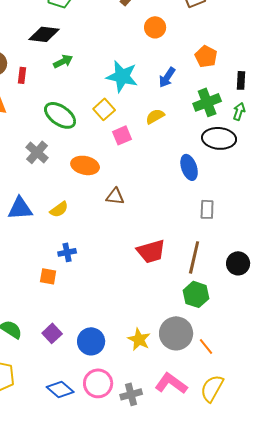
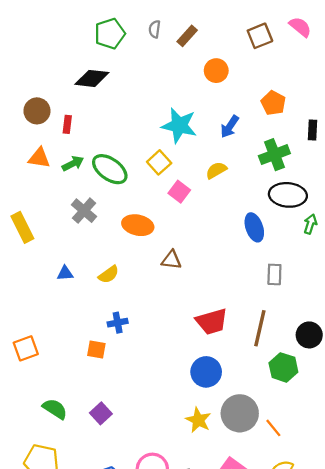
green arrow: (63, 61) -> (73, 164), moved
green arrow: (239, 111) -> (310, 224), moved
pink square: (122, 135) -> (179, 192), turned -30
blue triangle: (20, 208) -> (65, 273), size x0.6
green hexagon: (196, 294) -> (283, 367), moved
blue circle: (91, 341) -> (206, 372), moved

